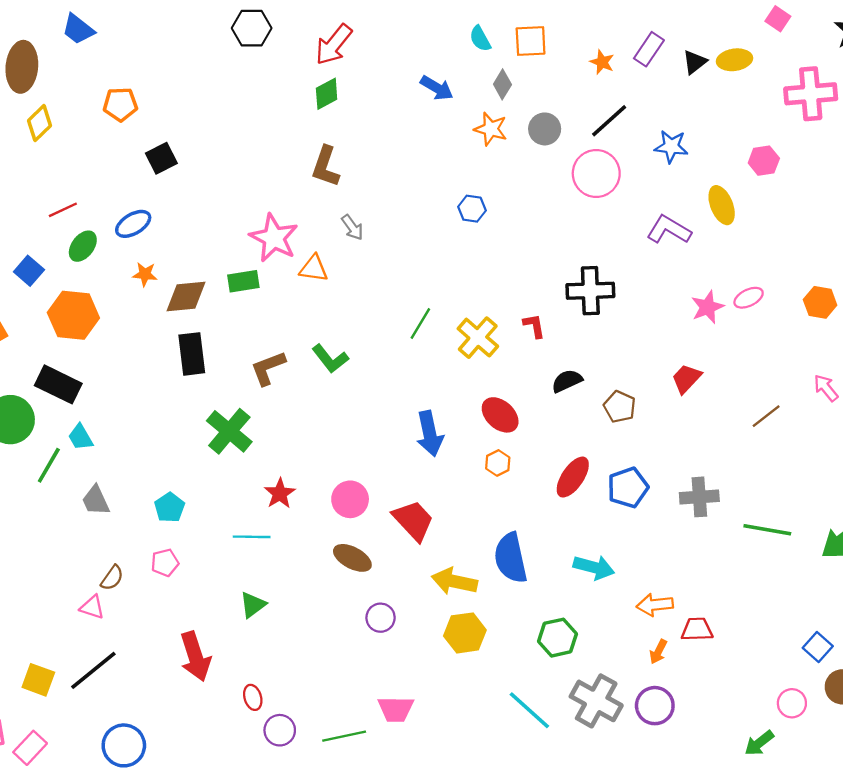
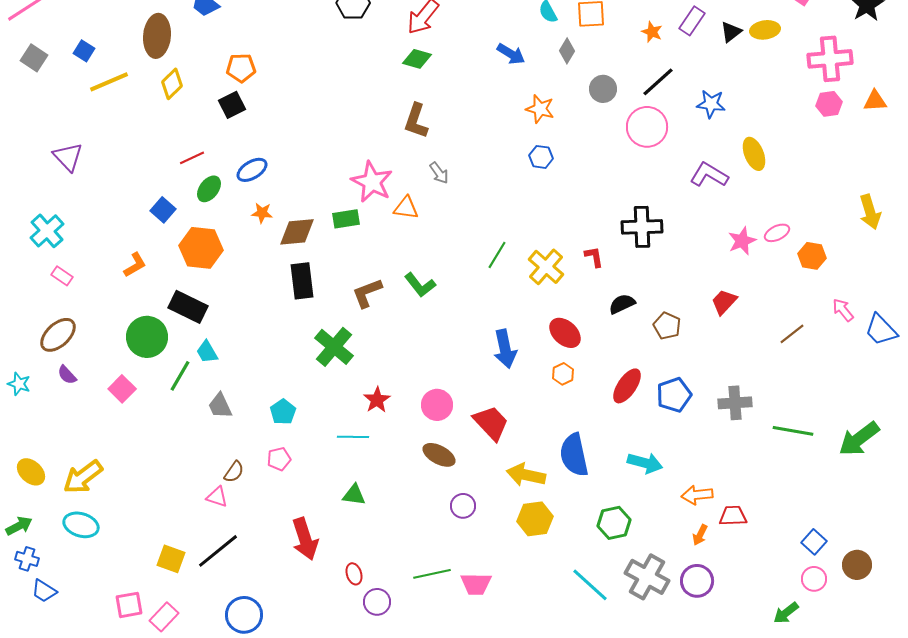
green diamond: (327, 94) -> (417, 59), turned 44
orange star: (491, 129) -> (540, 109), moved
black square: (161, 158) -> (232, 105), moved
pink hexagon: (764, 161) -> (829, 104), moved
orange hexagon: (820, 302) -> (812, 256), moved
green triangle: (253, 605) -> (354, 495), turned 45
blue square: (818, 647) -> (814, 542), moved
green line: (344, 736) -> (432, 574), moved

